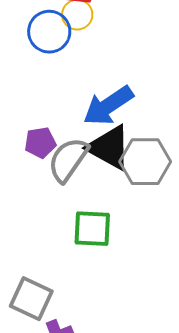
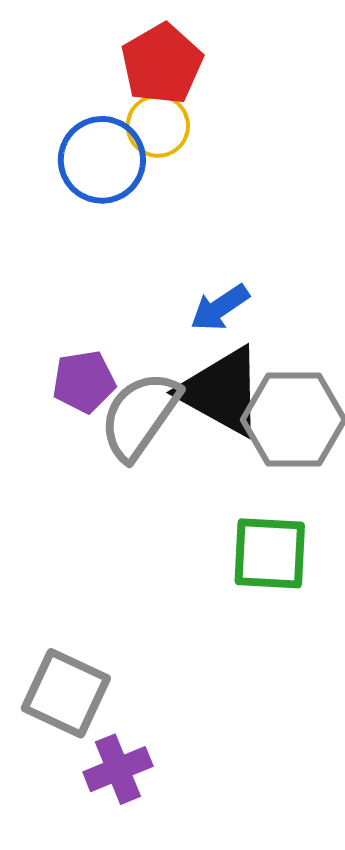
blue arrow: (108, 106) -> (220, 308), size x0.6
green square: (92, 229) -> (270, 553), moved

